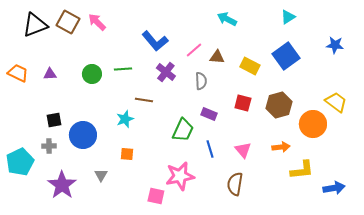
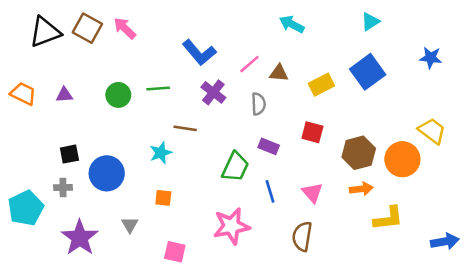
yellow rectangle: (250, 66) -> (321, 85), turned -54
brown hexagon: (279, 105) -> (359, 153), moved
blue arrow: (334, 188) -> (445, 241), moved
pink square: (156, 196) -> (175, 252), moved

